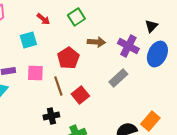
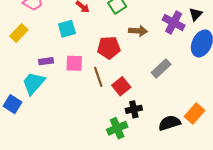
purple cross: (128, 46) -> (174, 23), moved
red pentagon: (68, 58) -> (109, 48), turned 30
black cross: (51, 116) -> (134, 109), moved

